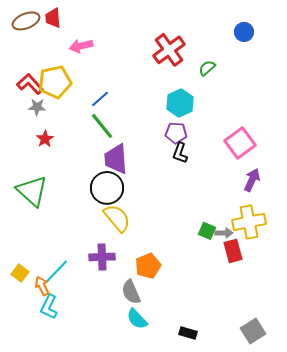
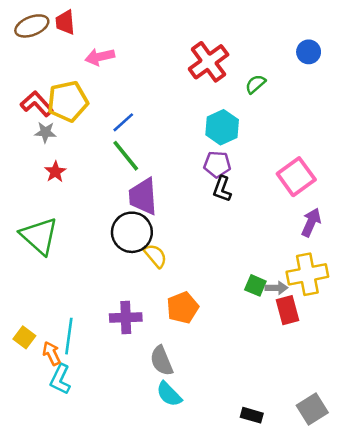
blue circle: (244, 32) -> (309, 52), moved
yellow semicircle: (117, 218) -> (155, 256), moved, size x0.7
orange pentagon: (148, 266) -> (183, 308), moved
cyan line: (56, 272) -> (69, 336), turned -36
black rectangle: (188, 333) -> (252, 415), moved

